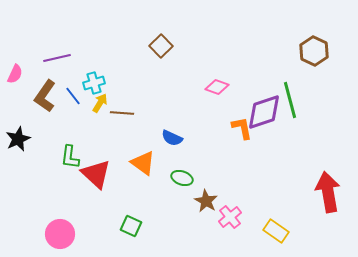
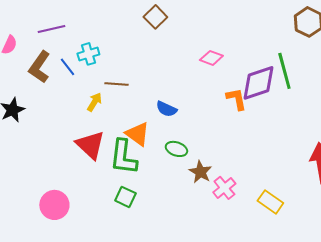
yellow arrow: (100, 103) -> (94, 102), moved
green L-shape: (70, 157) -> (123, 157), moved, size x1.5

